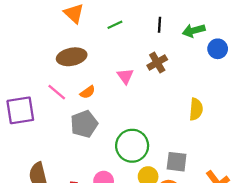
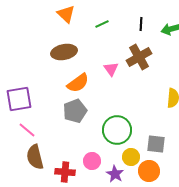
brown cross: (157, 62) -> (139, 57), size x1.4
pink line: (57, 92) -> (27, 130), moved
orange semicircle: (88, 92) -> (78, 83), size x1.6

